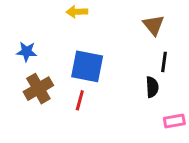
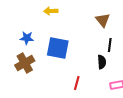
blue star: (27, 52) -> (27, 38), moved
red line: (80, 100) -> (77, 83), moved

